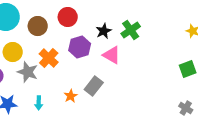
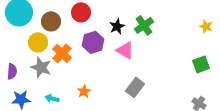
yellow circle: (13, 52) -> (38, 42), moved
gray rectangle: (94, 86) -> (135, 87), moved
cyan arrow: (39, 103) -> (52, 98), turned 104

